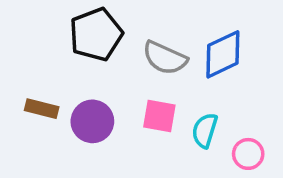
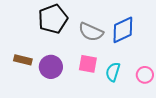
pink circle: (248, 154) -> (145, 75), moved

